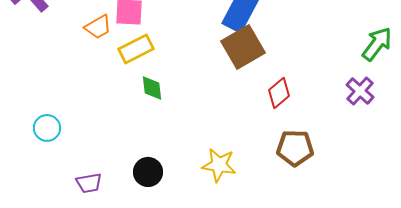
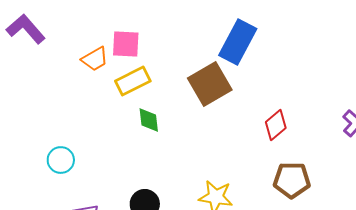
brown square: (243, 47) -> (210, 84), moved
cyan circle: (47, 128) -> (61, 160), moved

